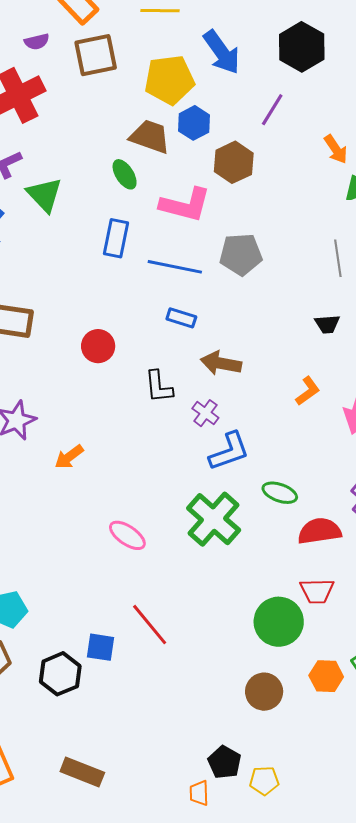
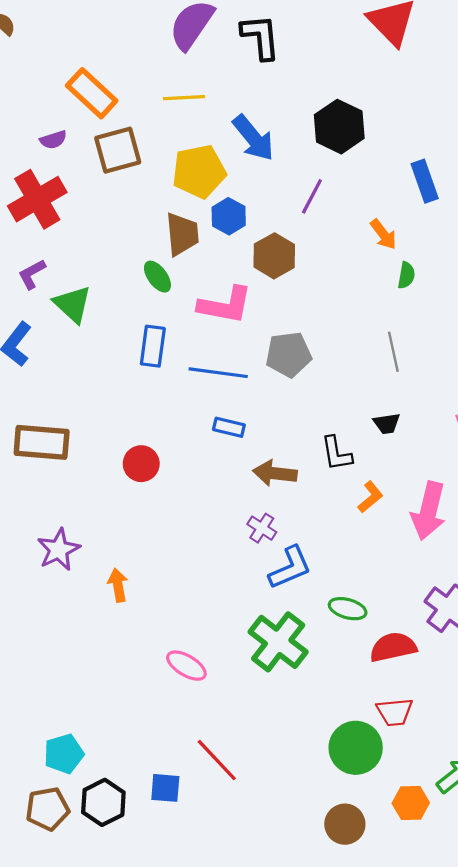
brown trapezoid: (150, 137) -> (182, 234), turned 69
black L-shape: (159, 387) -> (336, 453), moved
orange arrow: (69, 457) -> (118, 585), turned 120
black hexagon: (60, 674) -> (103, 802), moved

